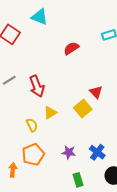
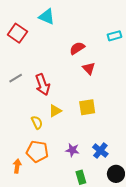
red triangle: (96, 92) -> (89, 68), moved
yellow square: (83, 108) -> (87, 107), turned 30
orange pentagon: (33, 155) -> (37, 151), turned 30

